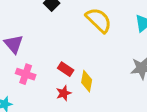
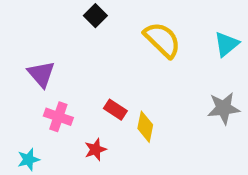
red star: (64, 93) -> (95, 149), moved

